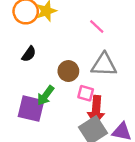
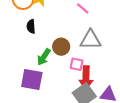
black semicircle: (29, 54) -> (31, 26), moved, turned 144
green arrow: (46, 95) -> (44, 57), moved

